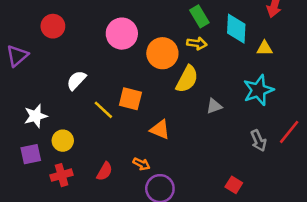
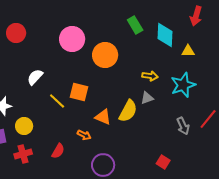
yellow arrow: (197, 43) -> (150, 76), moved
yellow semicircle: (187, 79) -> (128, 111), moved
orange arrow: (142, 164) -> (84, 135), moved

